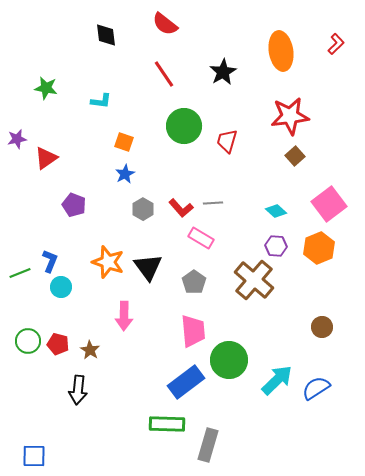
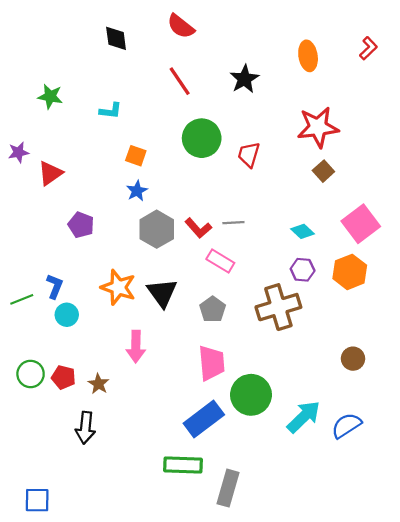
orange ellipse: (281, 51) -> (308, 56), size x0.7
gray hexagon: (143, 209) -> (157, 229), size x1.5
brown cross: (254, 280) -> (278, 307), turned 33

